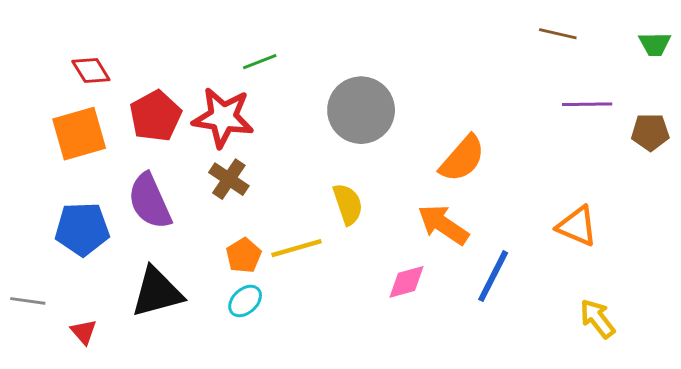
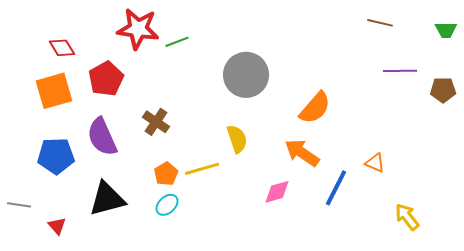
red star: (223, 117) -> (138, 29), moved
orange triangle: (577, 226) -> (375, 163), moved, size x0.7

